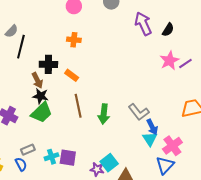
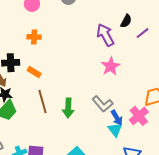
purple arrow: (143, 24) -> (105, 35), moved
pink star: (169, 61) -> (111, 66), moved
purple line: (185, 64) -> (142, 33), moved
pink cross: (172, 146) -> (139, 116), moved

